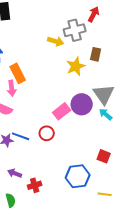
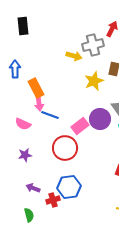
pink arrow: (12, 88) -> (39, 103), moved
red circle: (47, 133) -> (65, 148), size x1.6
blue line: (21, 136) -> (50, 115), moved
blue hexagon: (78, 176) -> (69, 187), moved

